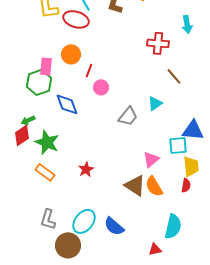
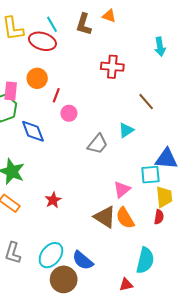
red cross: (158, 43) -> (112, 67), moved
brown circle: (68, 245) -> (64, 279), moved

